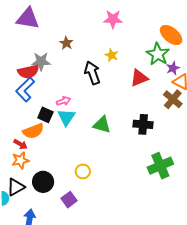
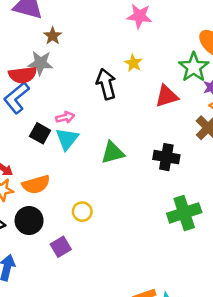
brown star: (66, 43) -> (53, 36), moved
green triangle: (102, 125) -> (113, 153), turned -36
orange semicircle: (33, 131) -> (36, 184), moved

